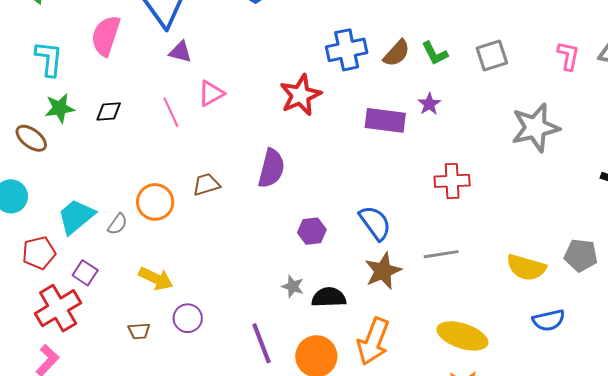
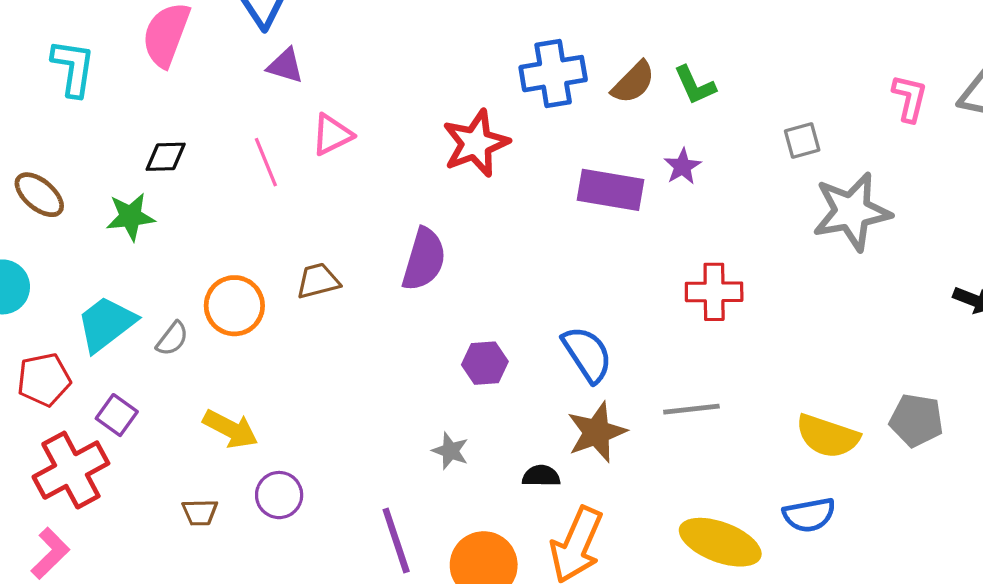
gray square: (492, 56) -> (802, 141), moved, size x0.7
green star: (60, 108) -> (130, 217), moved
black semicircle: (329, 297) -> (541, 476), moved, size x0.7
blue semicircle: (549, 320) -> (809, 515), moved

